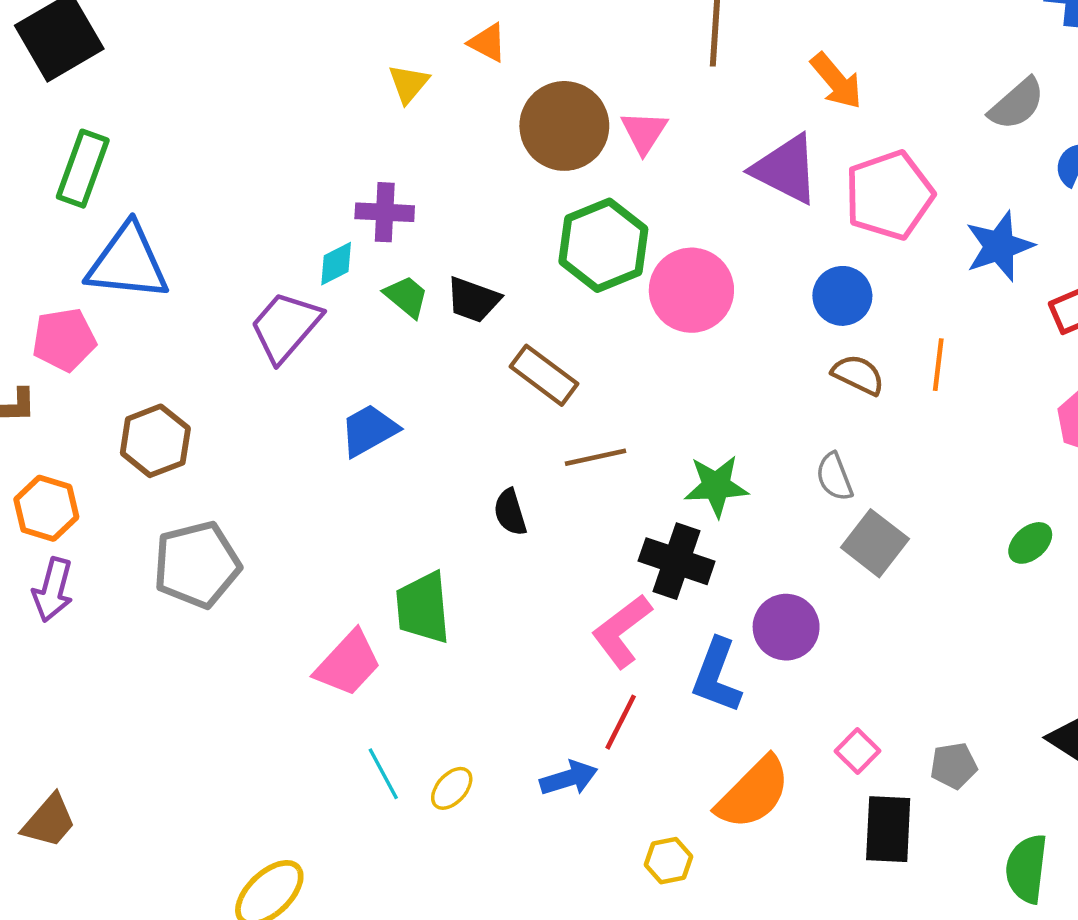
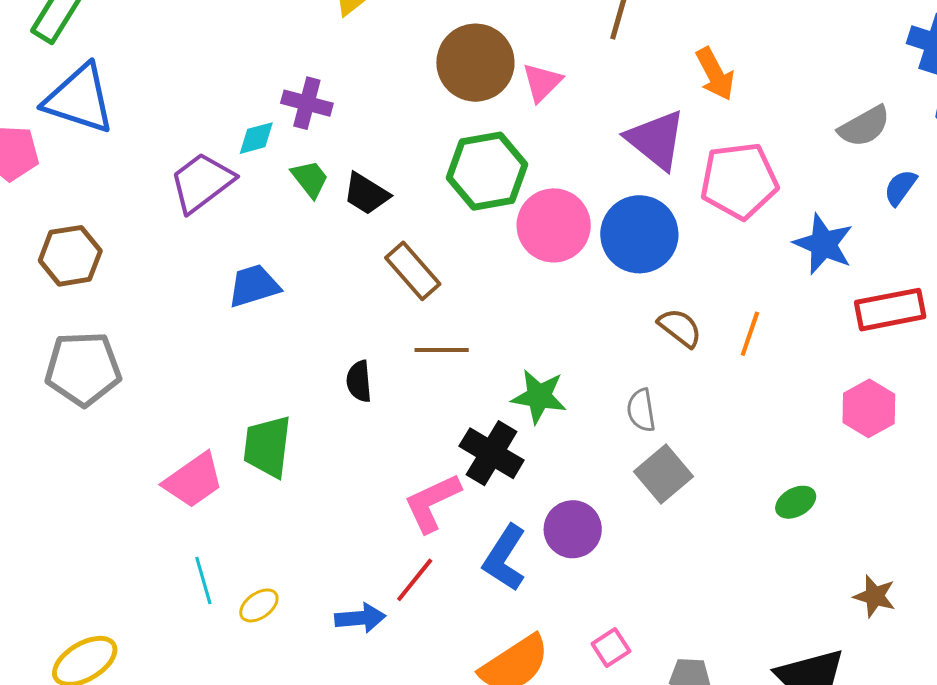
blue star: (999, 246) -> (823, 244), turned 30
blue circle: (842, 296) -> (639, 234), moved, size x1.5

